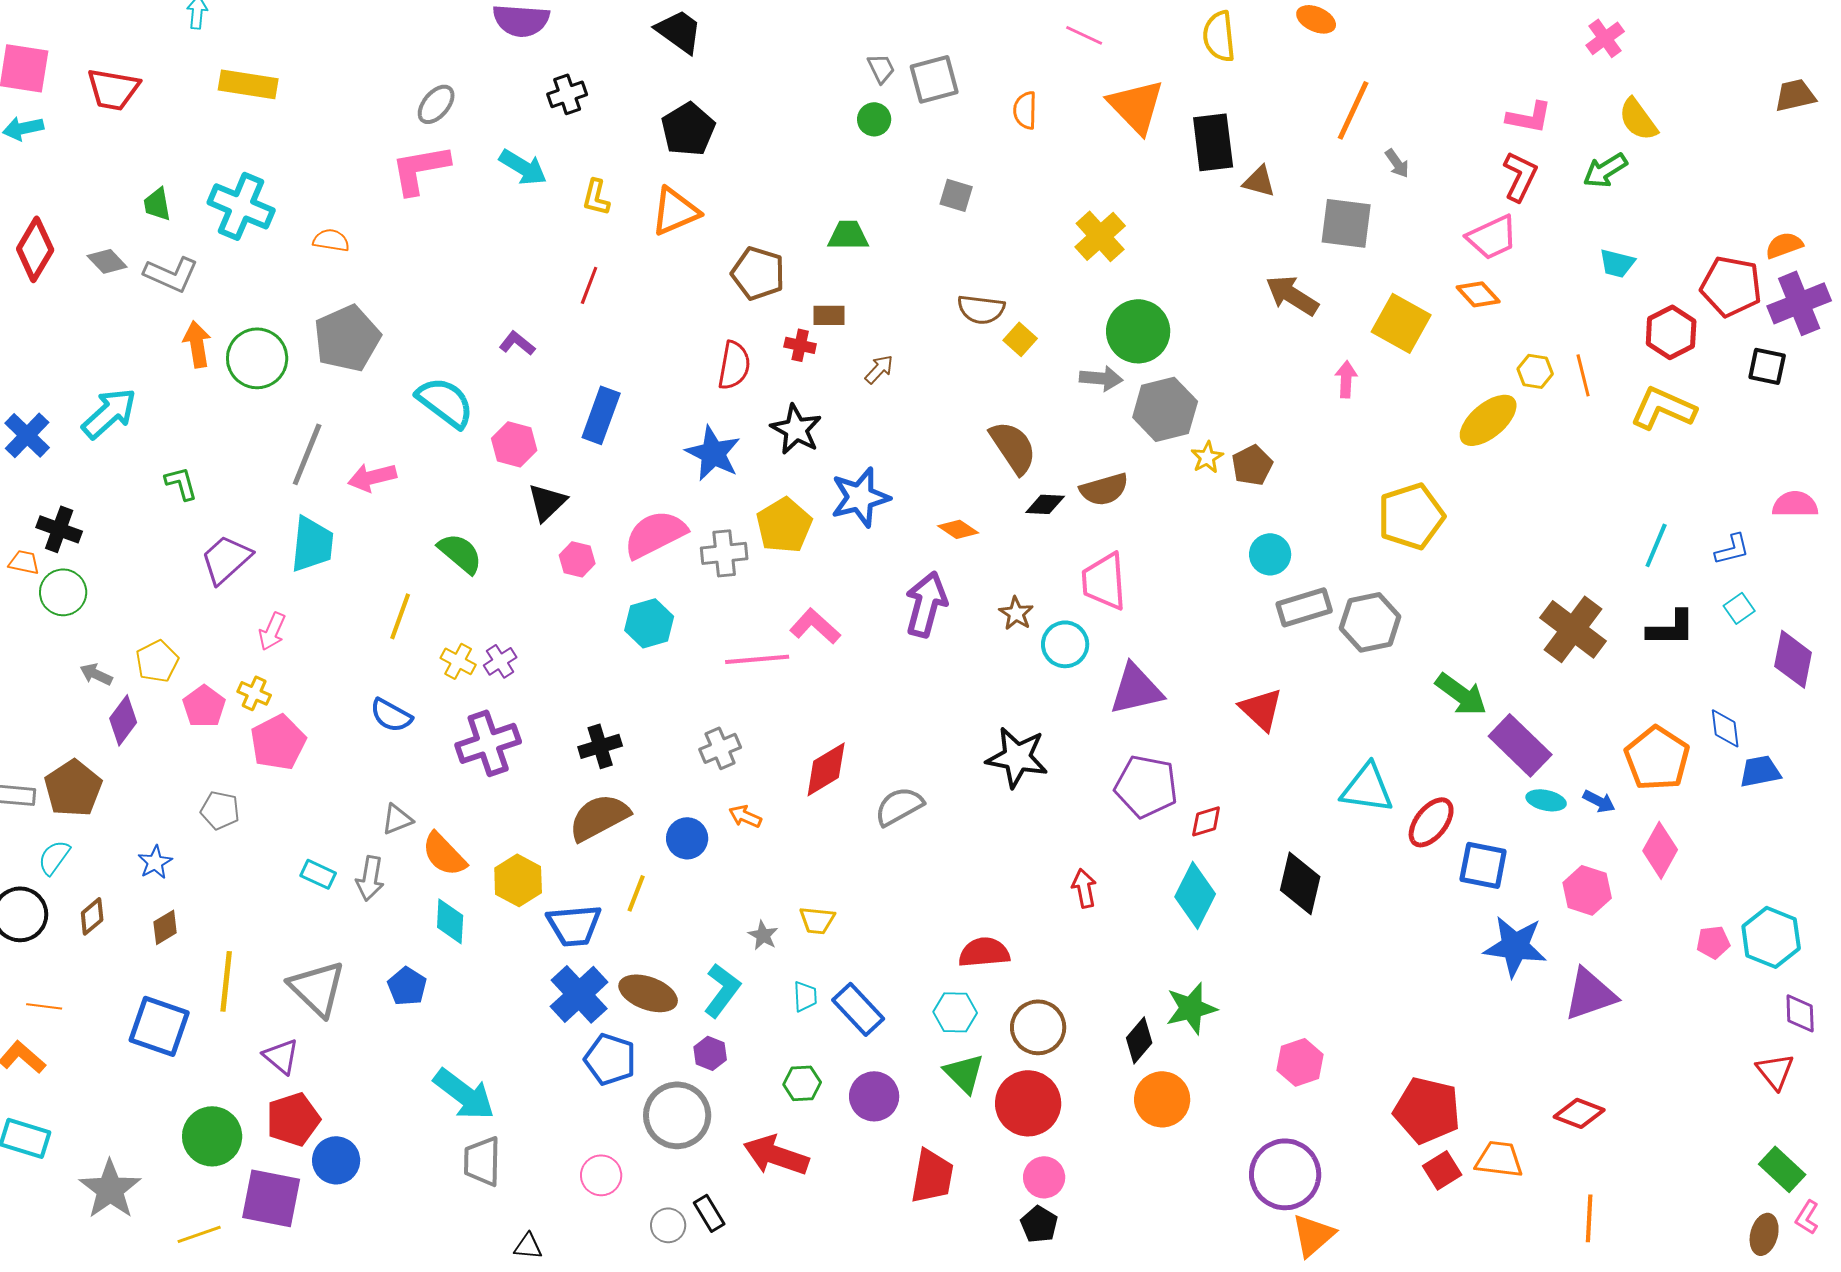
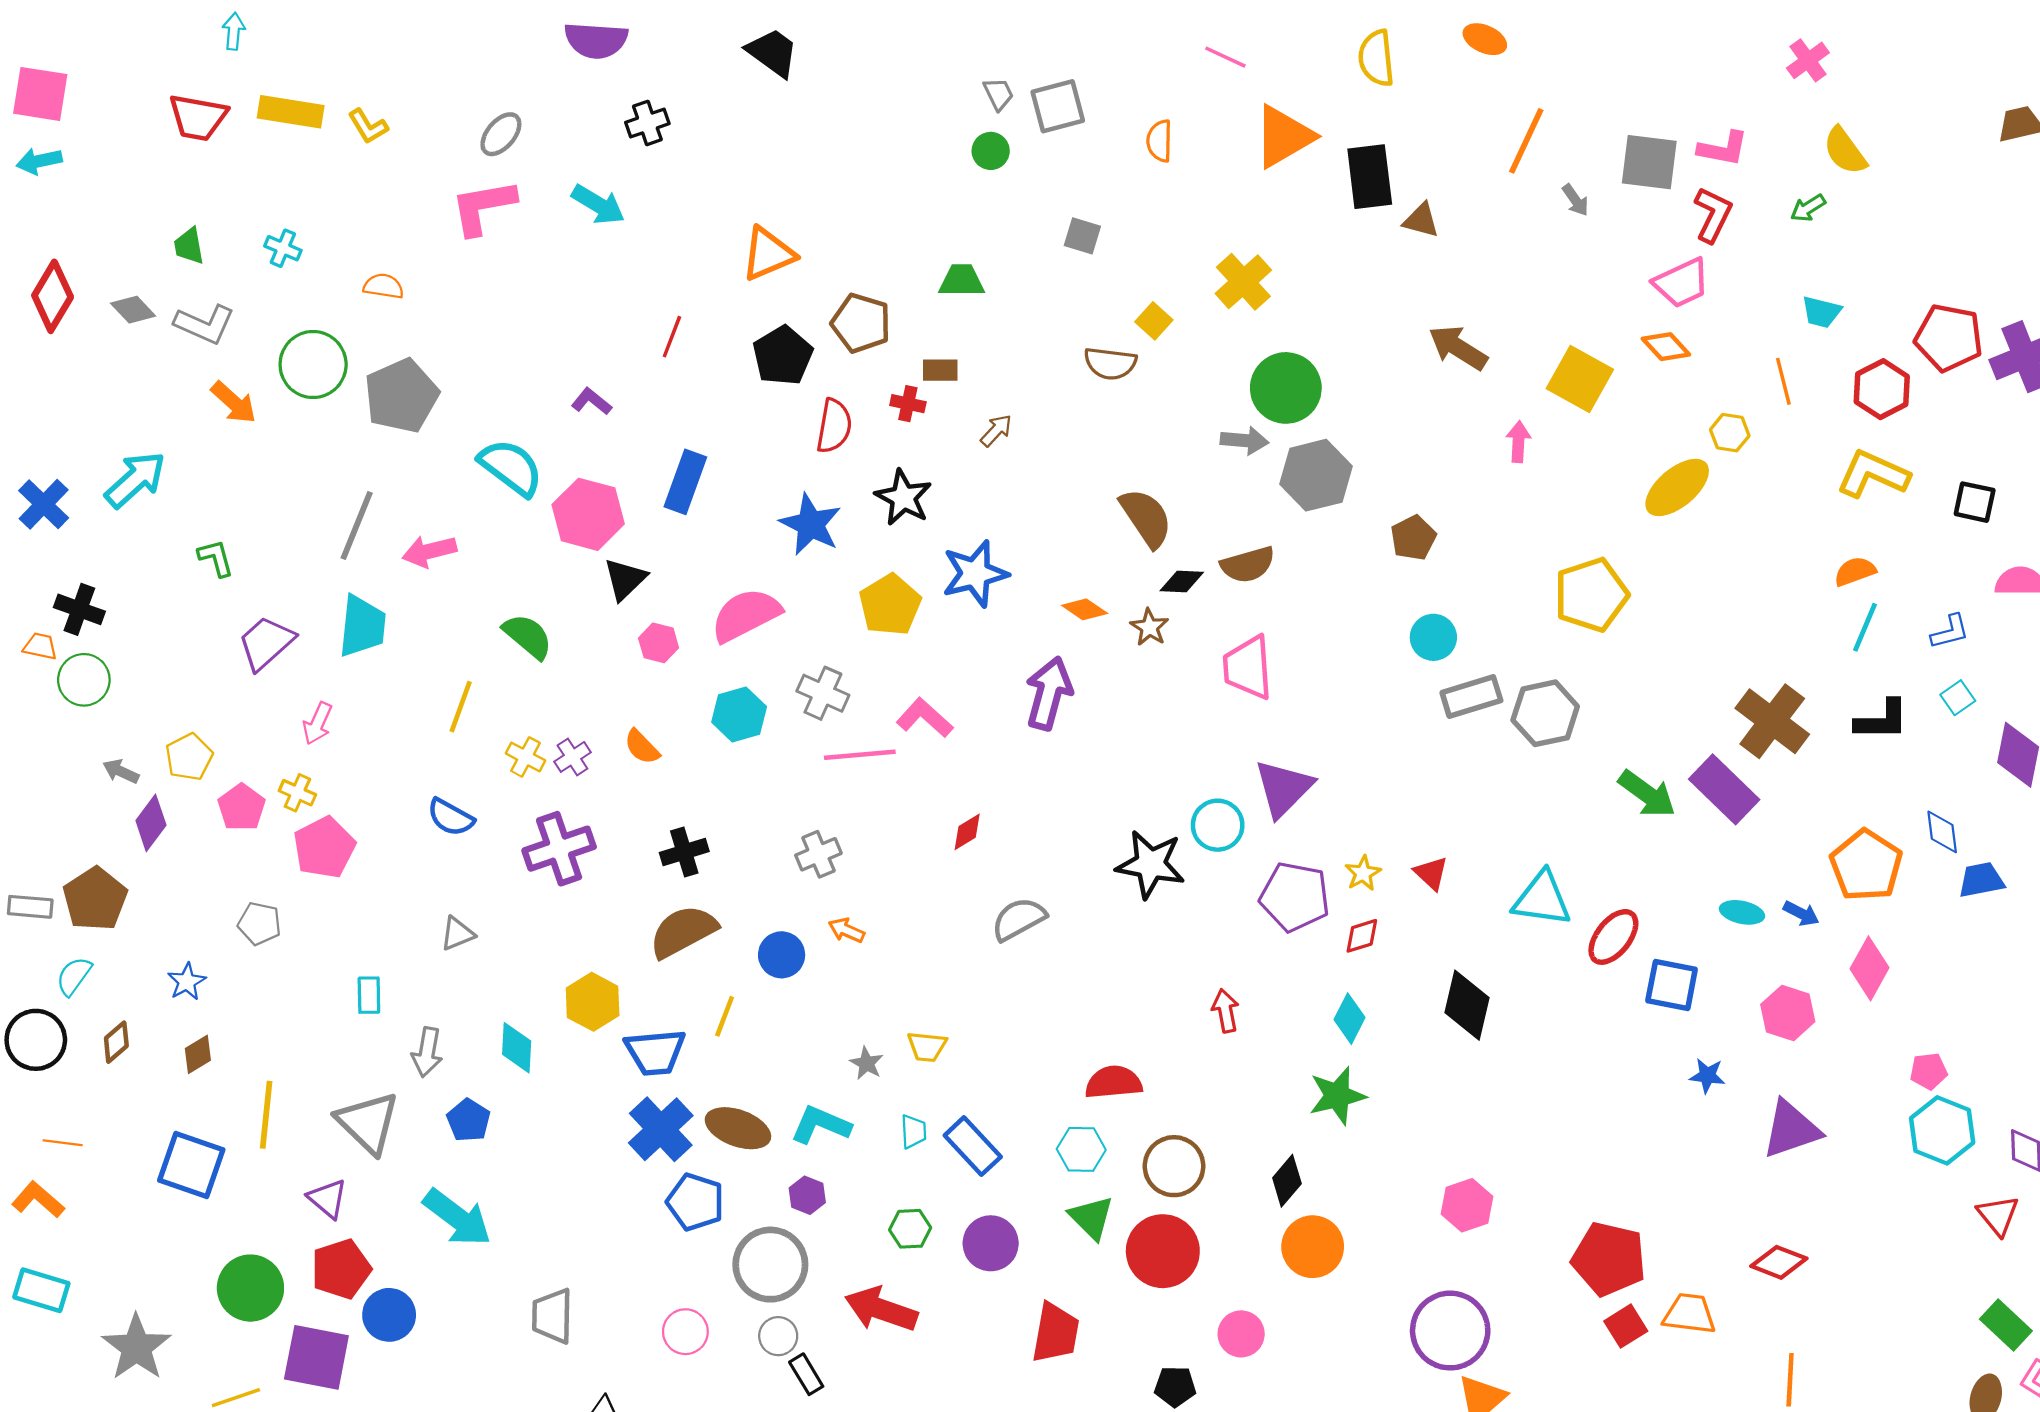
red trapezoid: (113, 89) -> (198, 117), moved
orange triangle: (1136, 106) -> (1284, 136), turned 44
black pentagon: (688, 129) -> (783, 356), moved
green arrow: (1605, 170) -> (1808, 208), size x0.7
yellow L-shape: (596, 197) -> (368, 126), moved, turned -45
cyan cross: (241, 206) -> (283, 248), size x0.5
gray square: (1346, 223) -> (1649, 162), moved
orange semicircle: (1784, 245) -> (1855, 571), moved
yellow square: (1020, 339) -> (1154, 321), moved
orange arrow: (197, 344) -> (234, 403), turned 141
green circle: (257, 358) -> (313, 364), moved
black square: (1767, 366) -> (1975, 502), moved
orange line: (1583, 375) -> (1783, 381), moved
pink hexagon: (514, 444) -> (588, 514), size x1.4
yellow star: (1207, 457) -> (1363, 873), moved
gray cross: (724, 553) -> (823, 693), moved, turned 30
brown star: (1016, 613) -> (1149, 627), moved
cyan circle: (1065, 644) -> (1218, 825), moved
purple triangle: (1136, 689) -> (1284, 788), turned -32
red triangle: (1261, 709) -> (1431, 873), moved, size x0.7
purple rectangle: (1520, 745) -> (1724, 789), moved
red diamond: (826, 769) -> (967, 832), moved, size x0.6
orange semicircle: (444, 854) -> (642, 747), moved, size x0.7
cyan rectangle: (318, 874) -> (369, 995), turned 64
gray arrow: (370, 878) -> (427, 1052), moved
cyan diamond: (1195, 895) -> (1350, 1019), size x0.7
cyan hexagon: (1771, 937) -> (1942, 1130), moved
blue star: (1515, 946) -> (1707, 1076), size x0.5
cyan L-shape: (722, 990) -> (821, 1125), turned -104
green star: (1191, 1008) -> (1337, 1096), moved
cyan arrow: (464, 1094) -> (457, 1218), moved
pink circle: (1044, 1177) -> (1241, 1334), moved
black pentagon: (1039, 1224) -> (1175, 1386), turned -30
gray circle: (668, 1225) -> (778, 1336), moved

